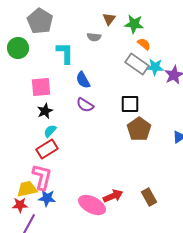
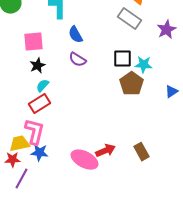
cyan star: (155, 67) -> (144, 65), moved

